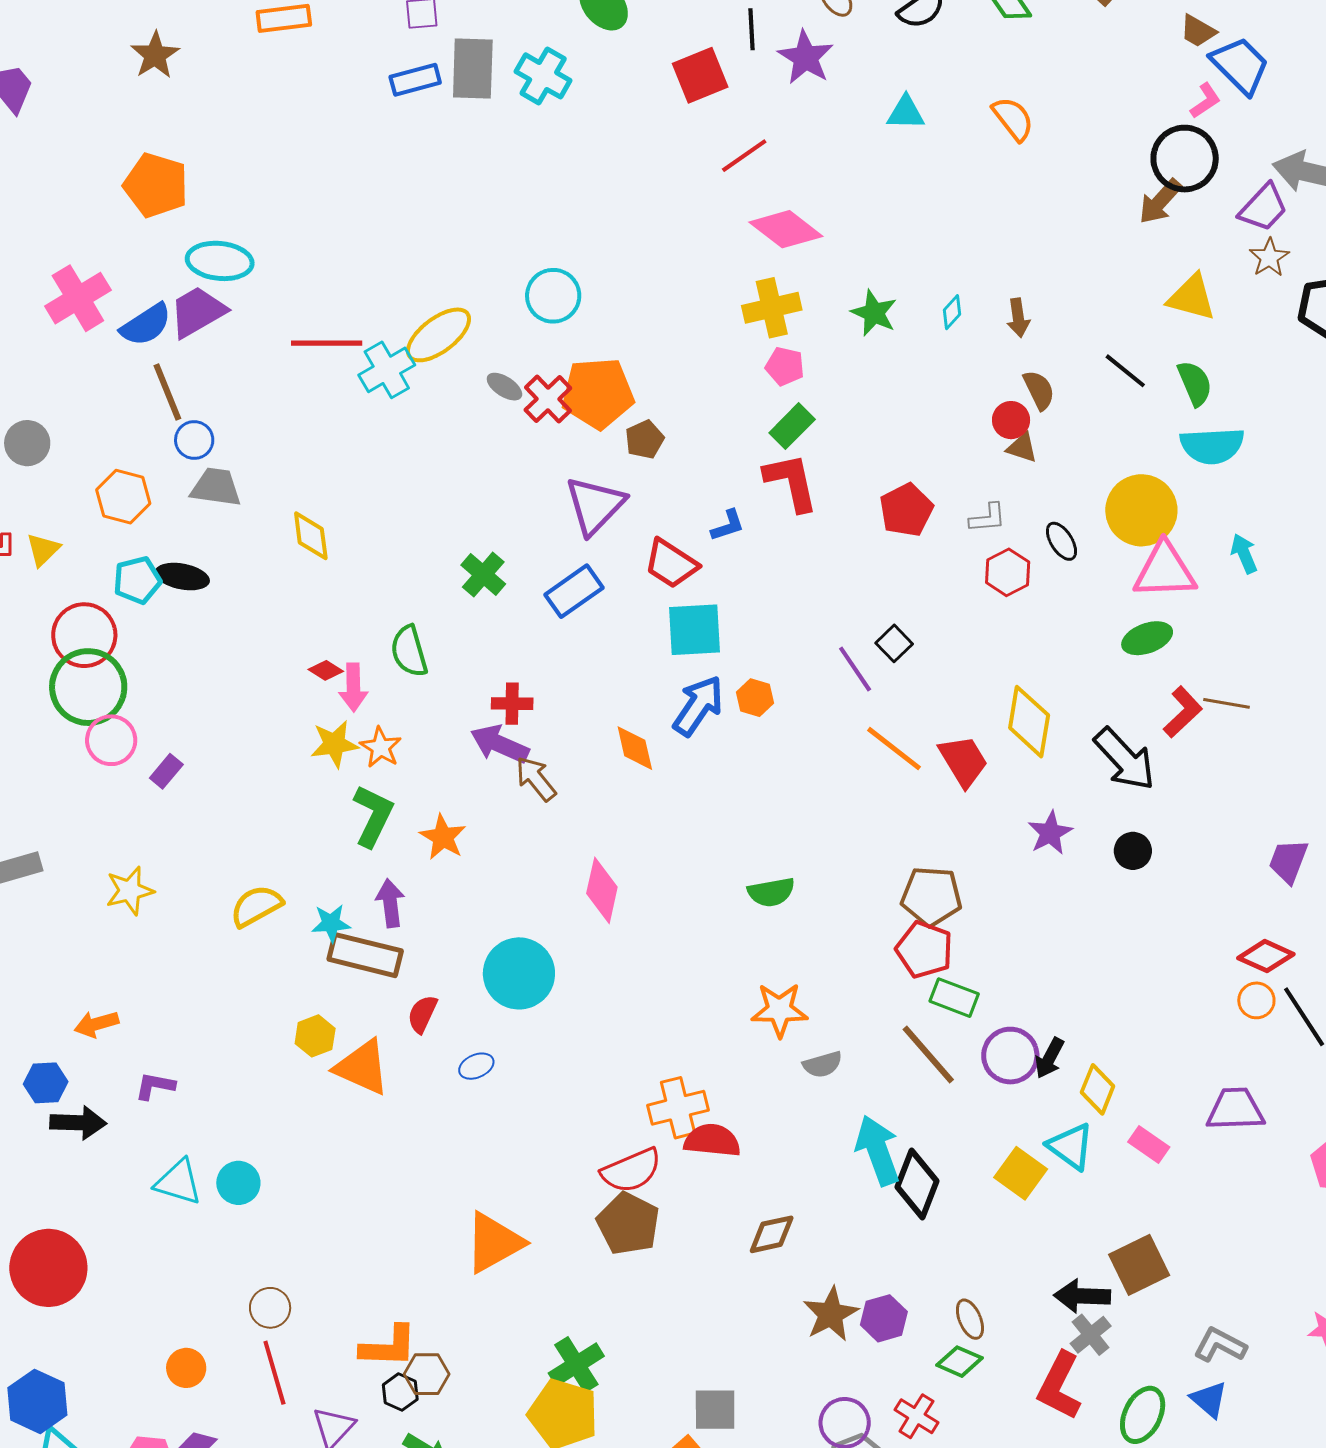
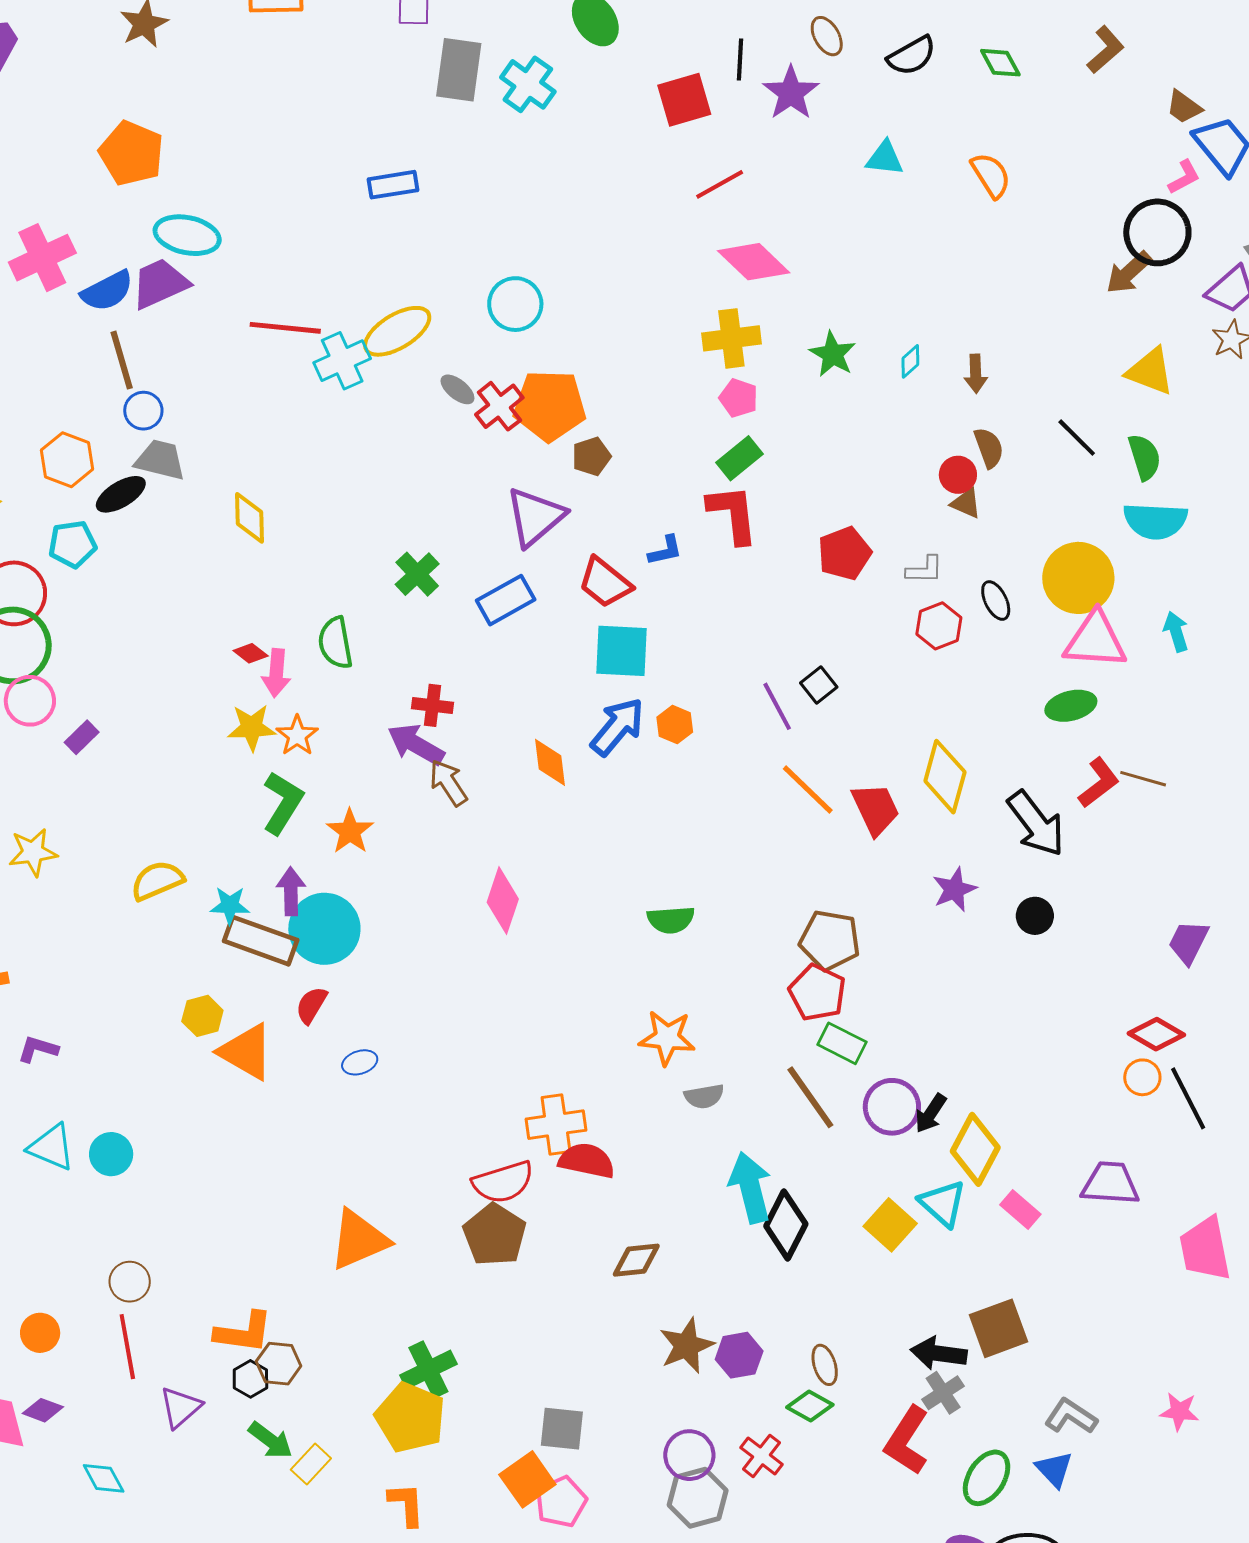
blue rectangle: (415, 80) -> (393, 185), moved
black ellipse: (182, 577) -> (121, 494), moved, turned -48
cyan circle: (519, 973) -> (324, 929), moved
yellow diamond: (1098, 1089) -> (975, 1149), size x1.4

